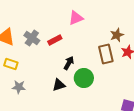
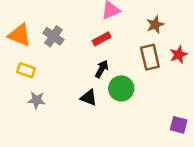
brown star: (117, 35) -> (155, 25), moved
red rectangle: (55, 40) -> (102, 39), moved
black triangle: (59, 85) -> (89, 98), turned 40

